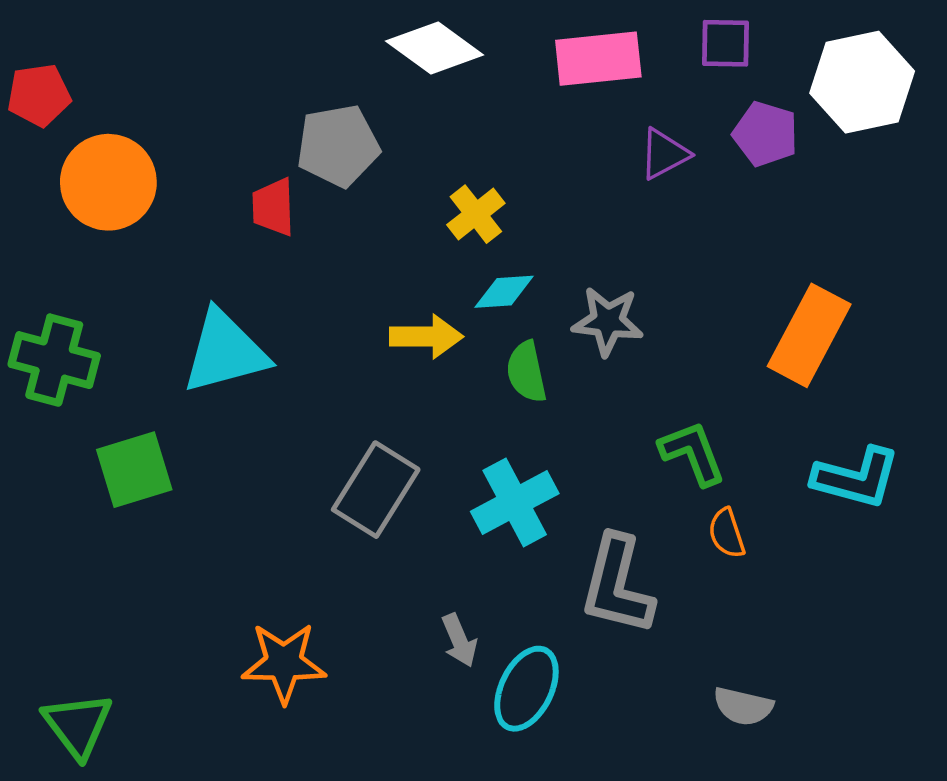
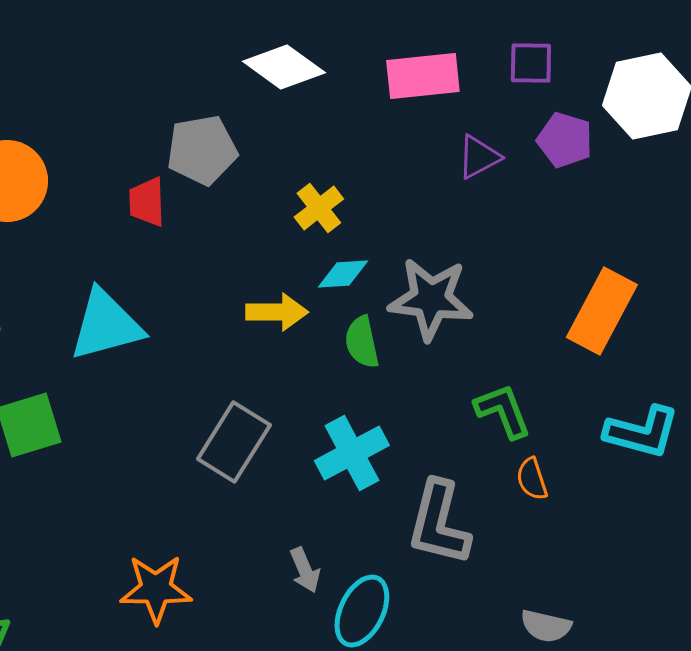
gray star: (608, 321) -> (431, 299), size x1.4

